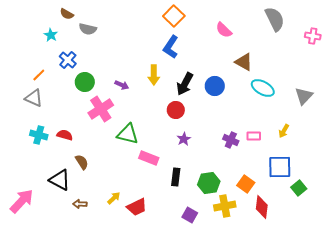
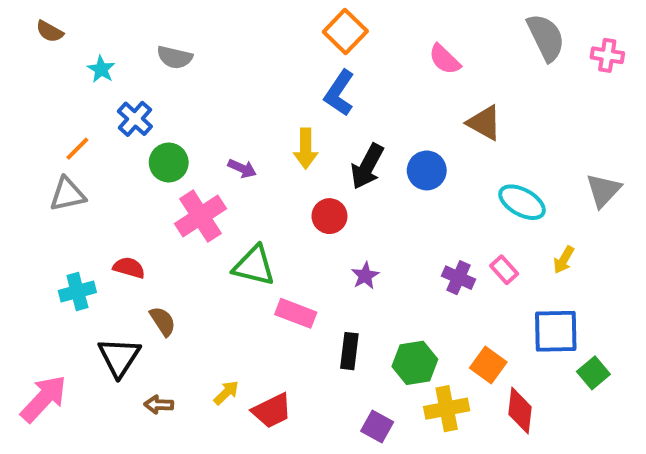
brown semicircle: (67, 14) -> (50, 31), moved
pink cross: (313, 36) -> (607, 55), moved
cyan ellipse: (263, 88) -> (522, 202), moved
gray triangle: (34, 98) -> (67, 194), turned -36
red circle: (176, 110) -> (329, 216), moved
cyan cross: (39, 135) -> (77, 292), moved, turned -30
pink rectangle: (254, 136) -> (504, 270), turned 48
black triangle: (60, 180) -> (119, 357), turned 35

